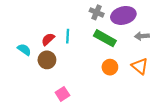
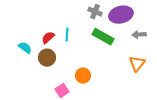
orange triangle: (140, 66) -> (137, 64), turned 30
orange circle: (110, 67) -> (83, 76), moved

